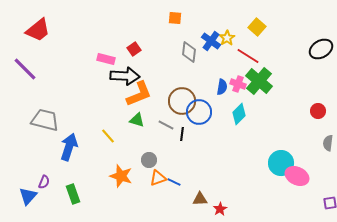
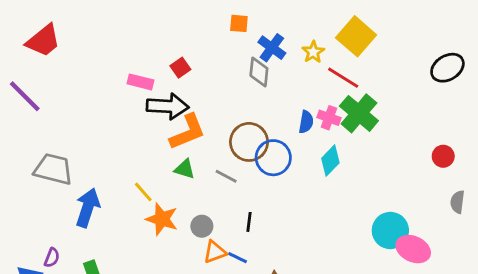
yellow square: (257, 27) -> (356, 36), size x1.5
blue cross: (211, 41) -> (272, 48), moved
black line: (182, 134) -> (249, 222), moved
orange star: (121, 176) -> (162, 219), moved

